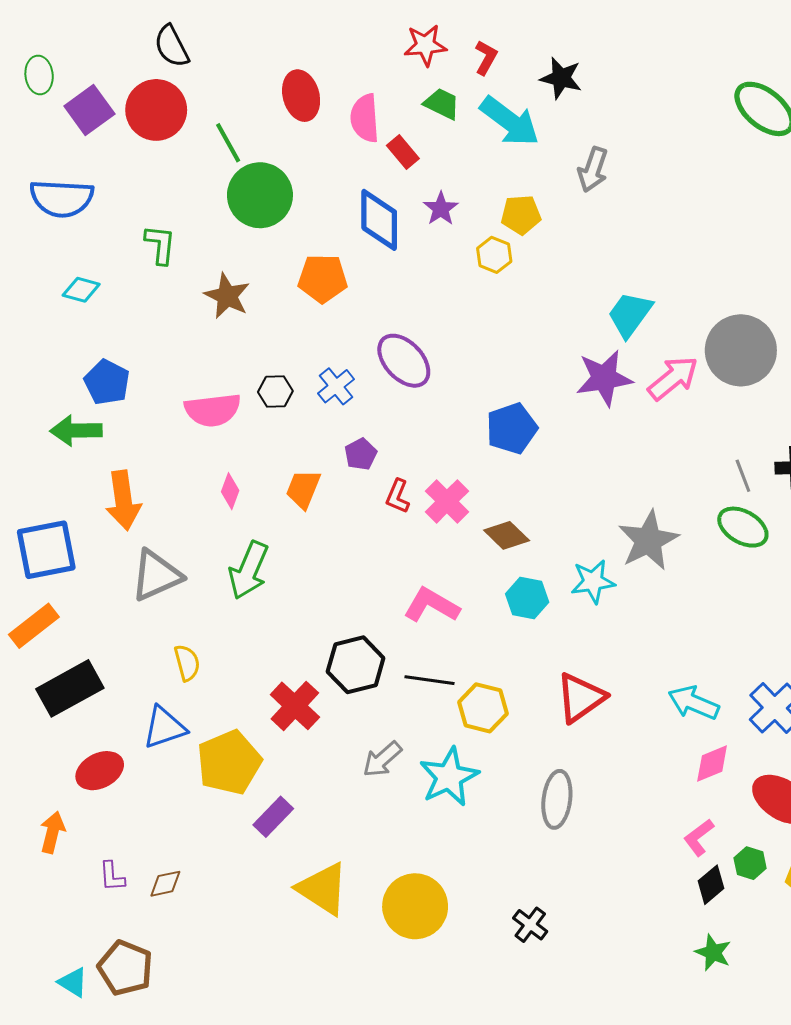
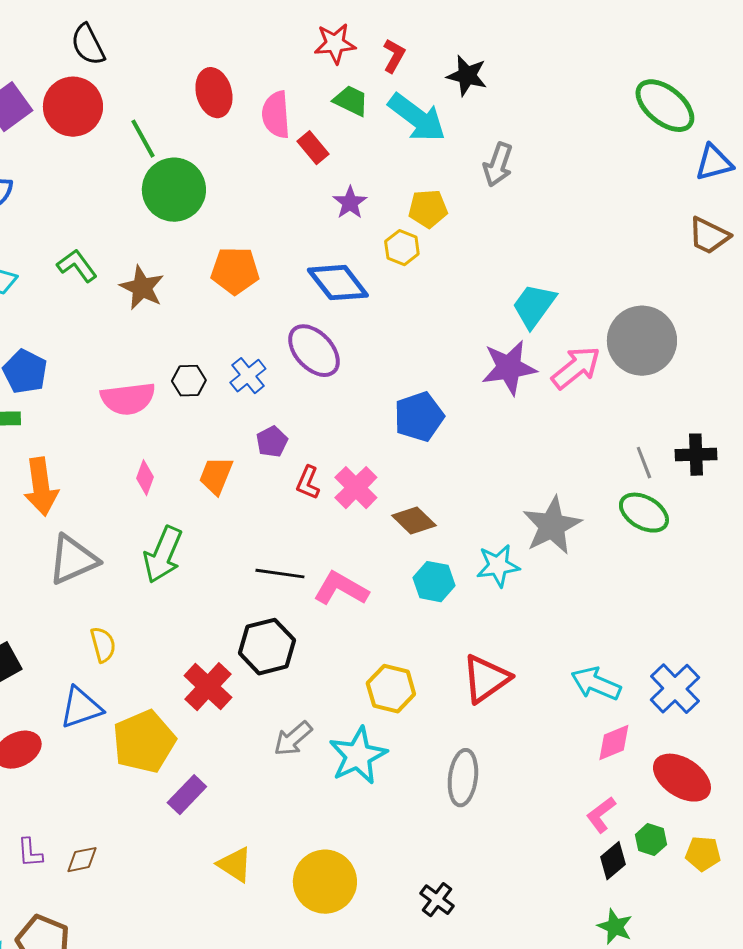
blue diamond: (379, 220) -> (338, 283), moved, turned -38
green L-shape: (160, 245) -> (77, 266), moved, turned -42
black line: (429, 680) -> (280, 574), moved
yellow triangle: (323, 889) -> (235, 865), size x0.7

